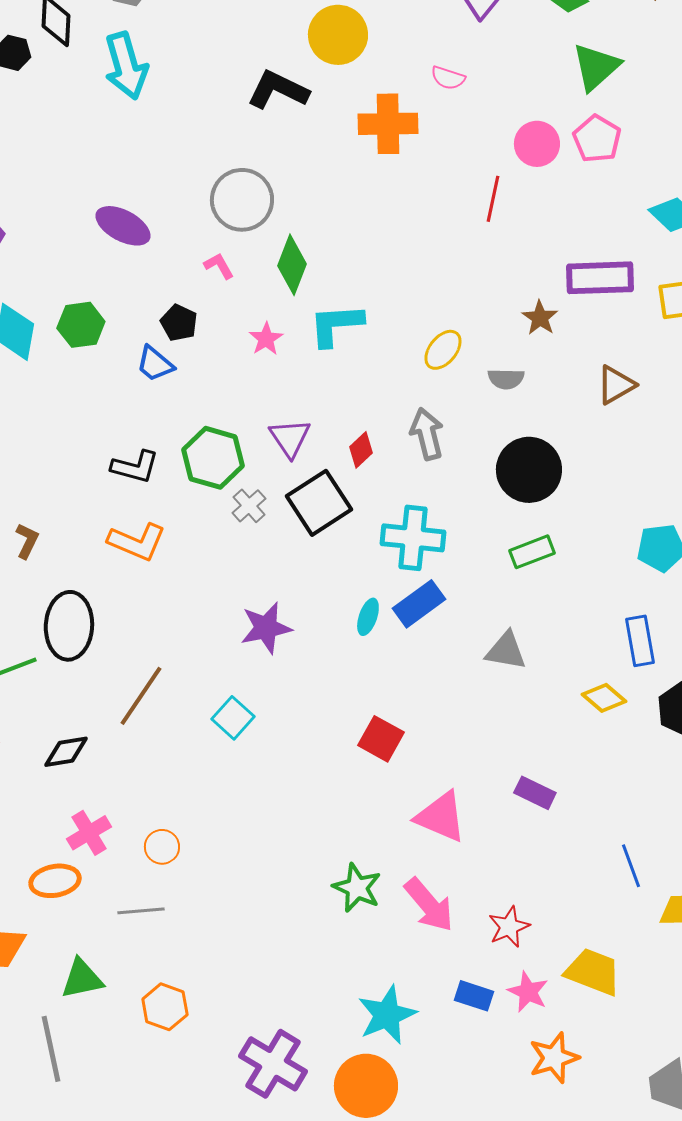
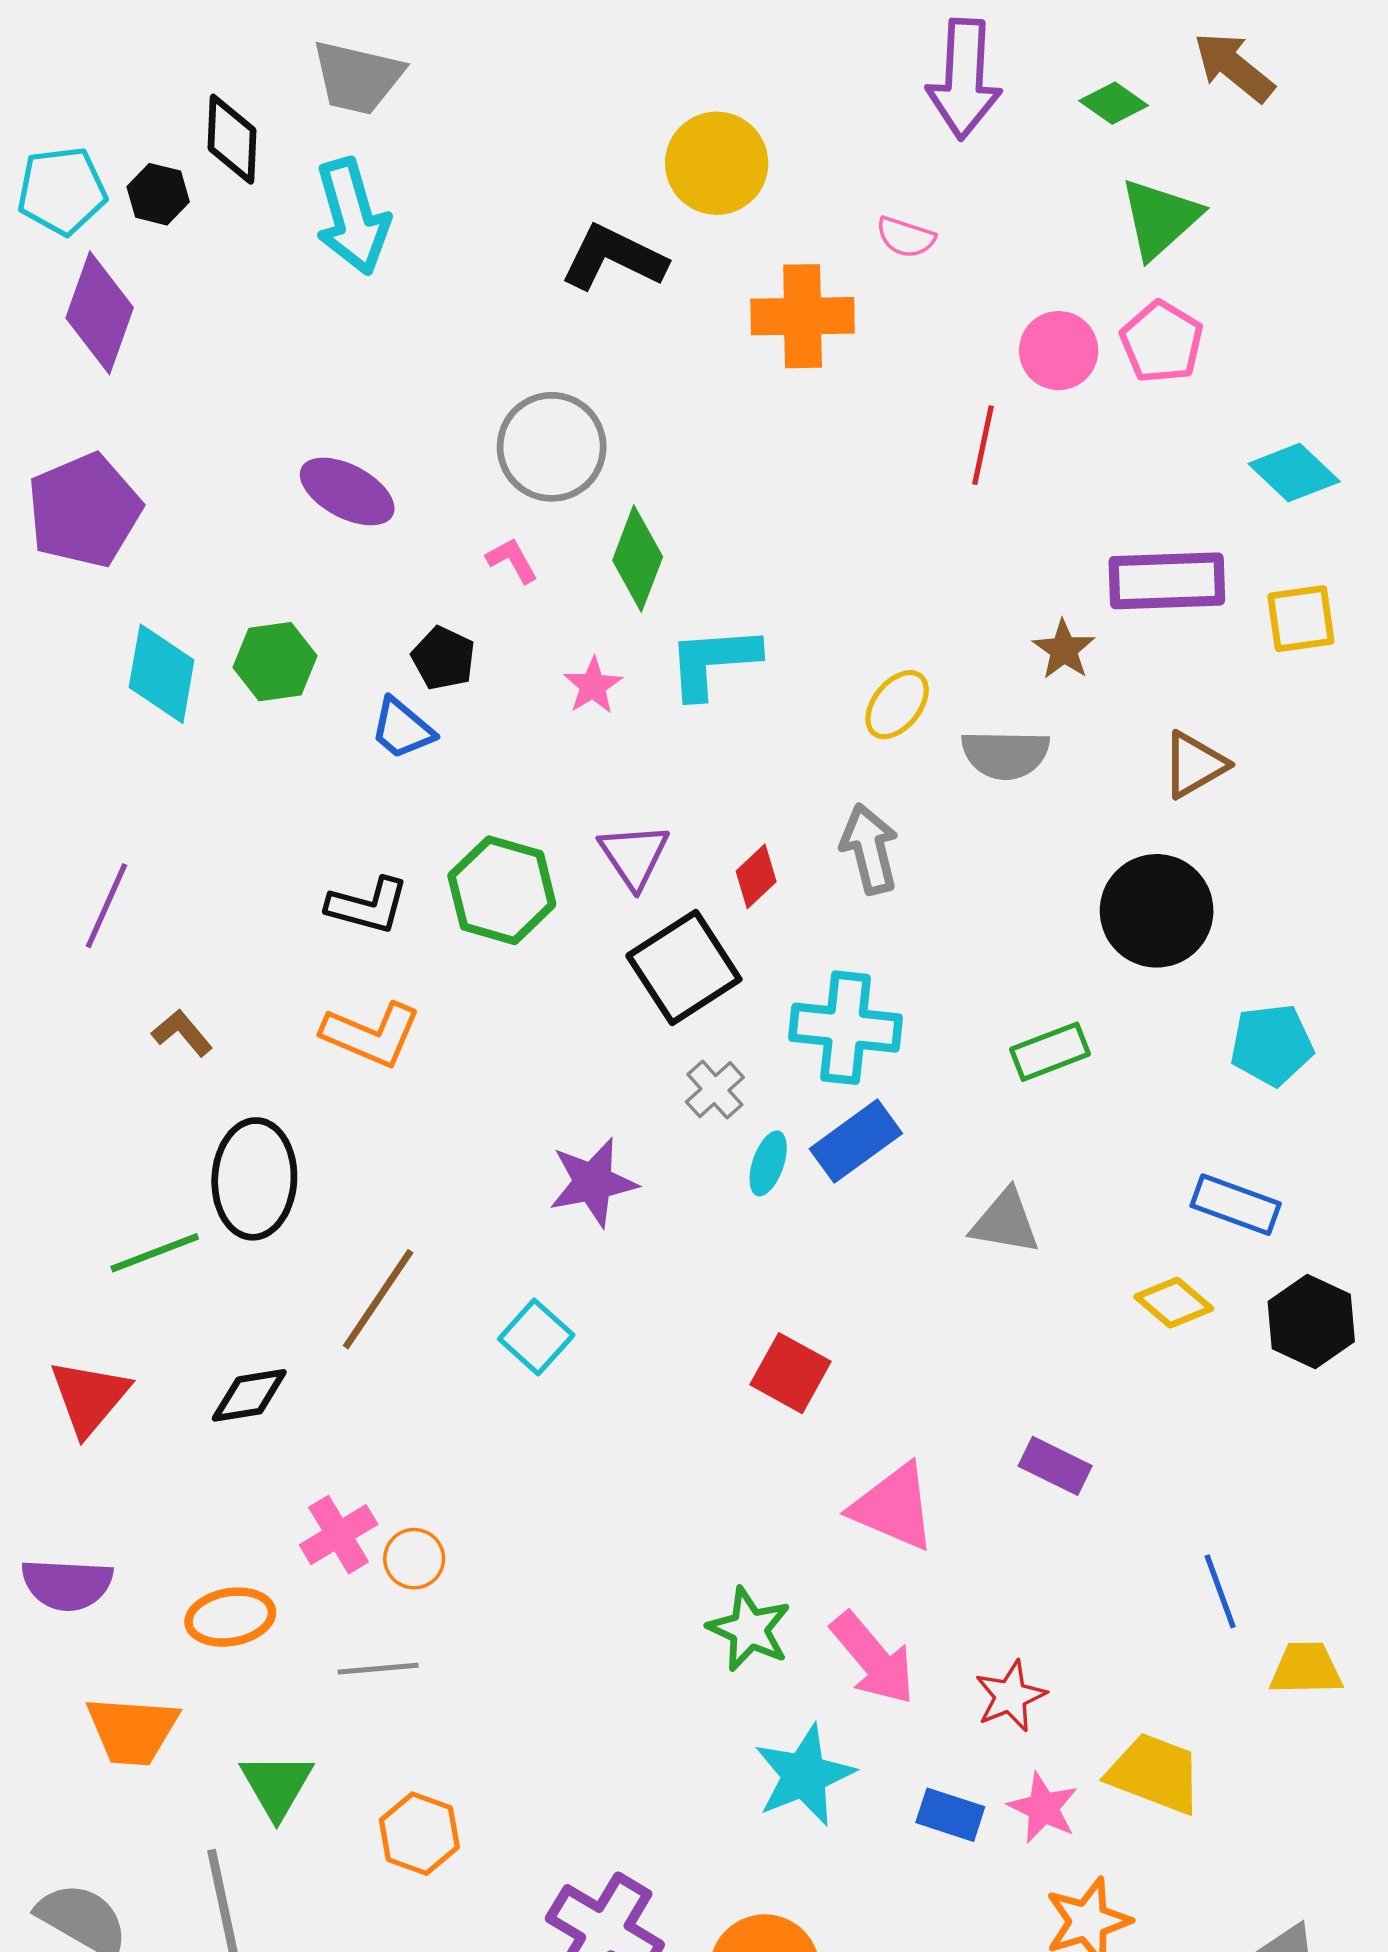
gray semicircle: (506, 379) -> (1005, 754), size x1.4
black circle: (529, 470) -> (1157, 911), moved
gray cross: (249, 506) -> (715, 1090), moved
brown L-shape: (27, 541) -> (182, 1033), turned -66
blue rectangle: (640, 641) -> (1236, 1205), turned -60
pink cross: (89, 833) -> (339, 1535), moved
green triangle: (82, 979) -> (277, 1786), turned -48
cyan star: (387, 1015) -> (804, 1775), moved

